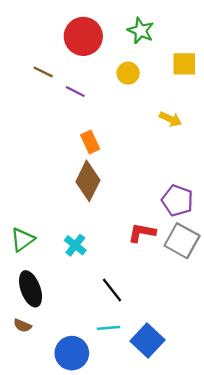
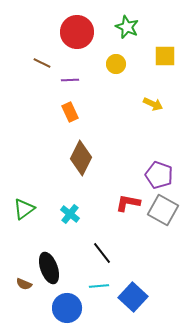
purple line: (75, 91) -> (70, 80), turned -30
orange rectangle: (90, 142) -> (70, 112), moved
black ellipse: (31, 289) -> (49, 268), moved

